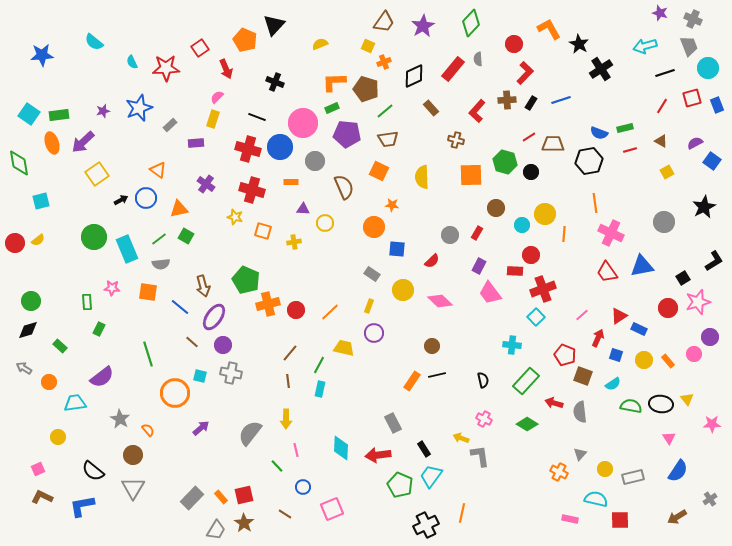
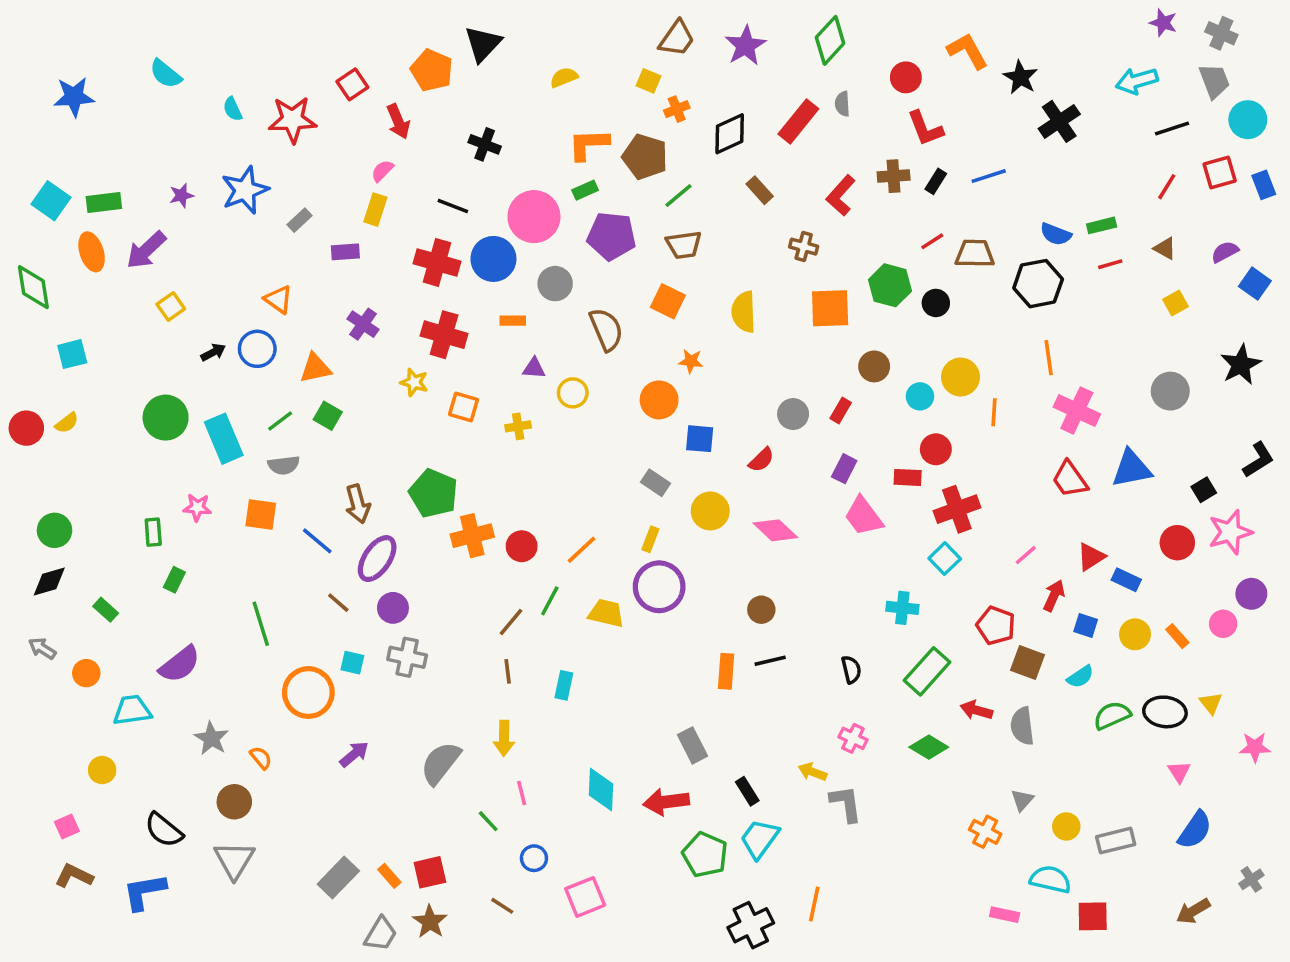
red L-shape: (525, 73) -> (925, 128), turned 115
yellow square: (97, 174) -> (171, 307), size x0.7
purple circle: (374, 333) -> (659, 587), size x1.5
green line: (319, 365) -> (550, 601), moved
orange rectangle: (412, 381) -> (726, 671), turned -30
green semicircle: (631, 406) -> (1112, 715), turned -35

